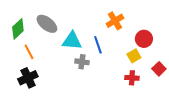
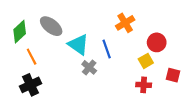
cyan triangle: (72, 41) -> (78, 45), turned 30
gray cross: (82, 62) -> (89, 67), turned 32
red square: (159, 69) -> (173, 75), turned -32

